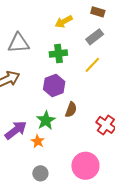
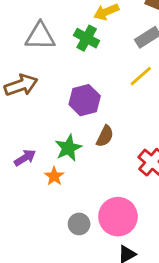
green cross: (58, 54) -> (87, 38), moved, turned 30
purple arrow: (16, 130) -> (25, 158), size x0.7
gray circle: (40, 173) -> (79, 224), moved

